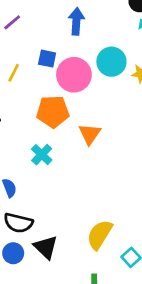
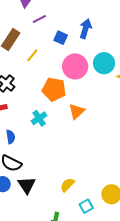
blue square: (47, 59) -> (61, 38), moved
yellow semicircle: (100, 235) -> (67, 185), size x0.7

